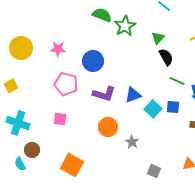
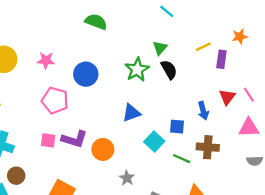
green star: (125, 26) -> (137, 70), moved
green line: (177, 81) -> (182, 159), moved
purple L-shape: (104, 94) -> (74, 139), moved
cyan square: (153, 109) -> (154, 141), moved
gray star: (132, 142) -> (127, 178), moved

